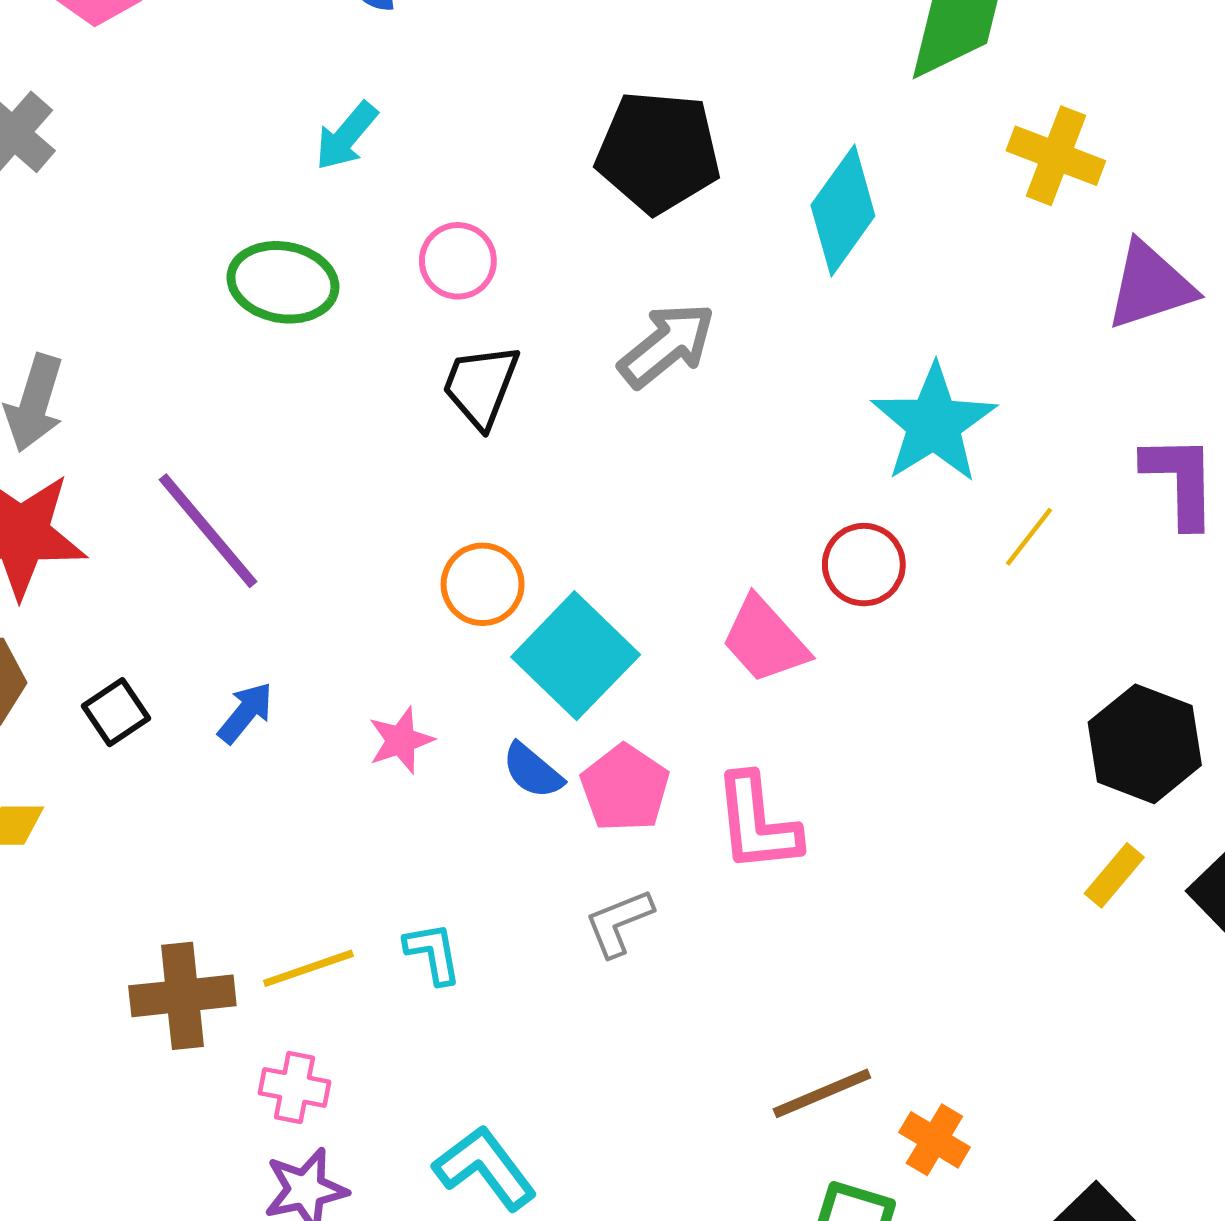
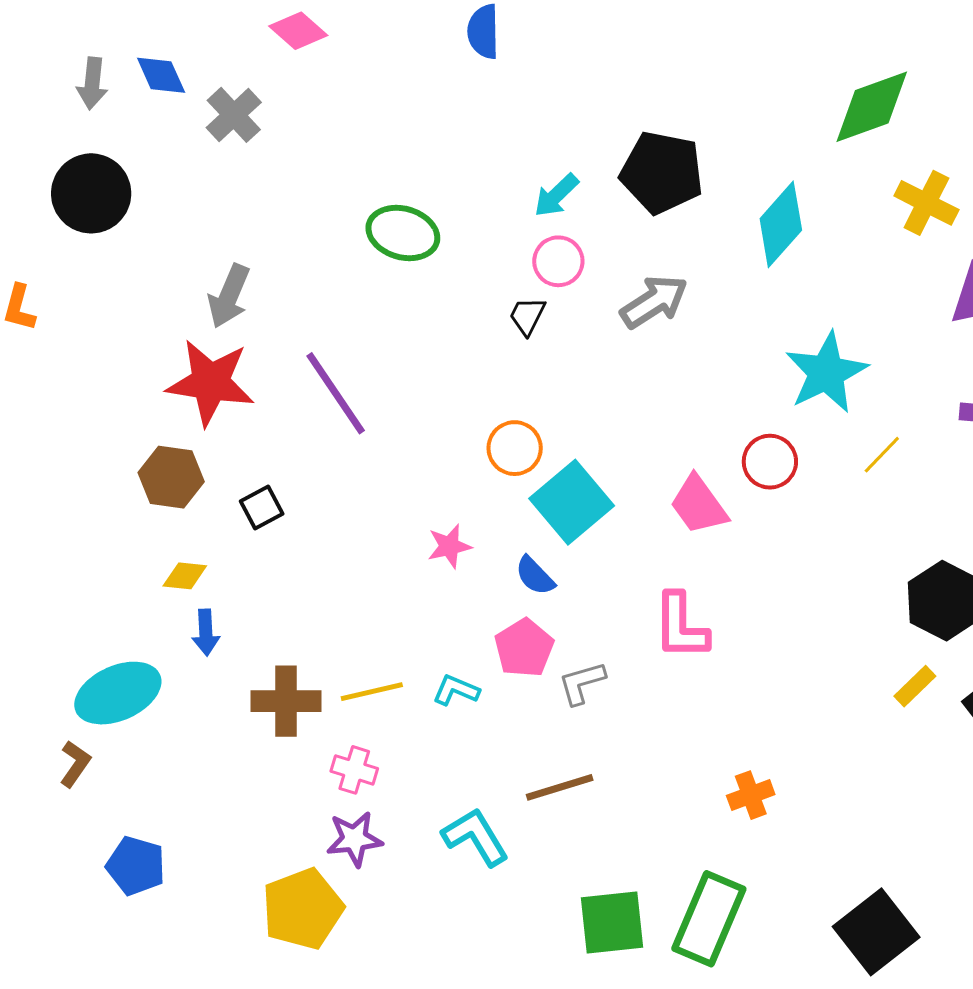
cyan arrow: (346, 136) -> (556, 195), moved
pink circle: (458, 261) -> (558, 261), moved
black trapezoid: (481, 386) -> (527, 316), size x0.7
blue arrow: (245, 713) -> (206, 632), moved, turned 132
pink pentagon: (625, 788) -> (524, 648), moved
cyan L-shape: (433, 953) -> (456, 690), turned -63
brown line: (822, 1093) -> (560, 787), moved
orange cross: (934, 1140) -> (751, 795), moved, turned 33

